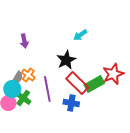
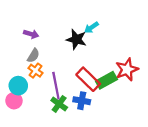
purple arrow: (24, 41) -> (31, 34), turned -64
black star: (66, 60) -> (76, 39), moved, turned -30
gray semicircle: (17, 78) -> (33, 56), moved
green cross: (23, 98) -> (59, 104), moved

